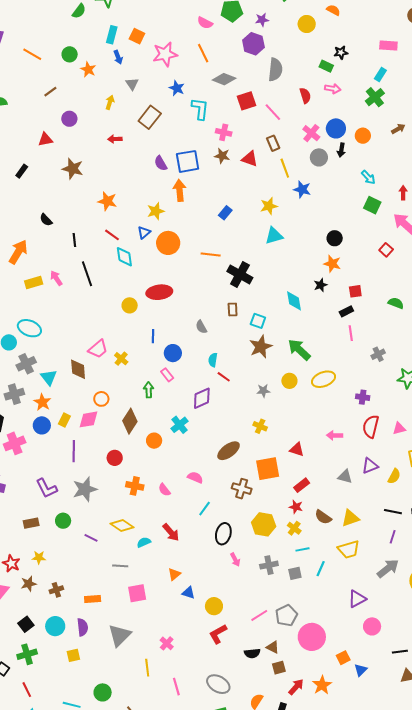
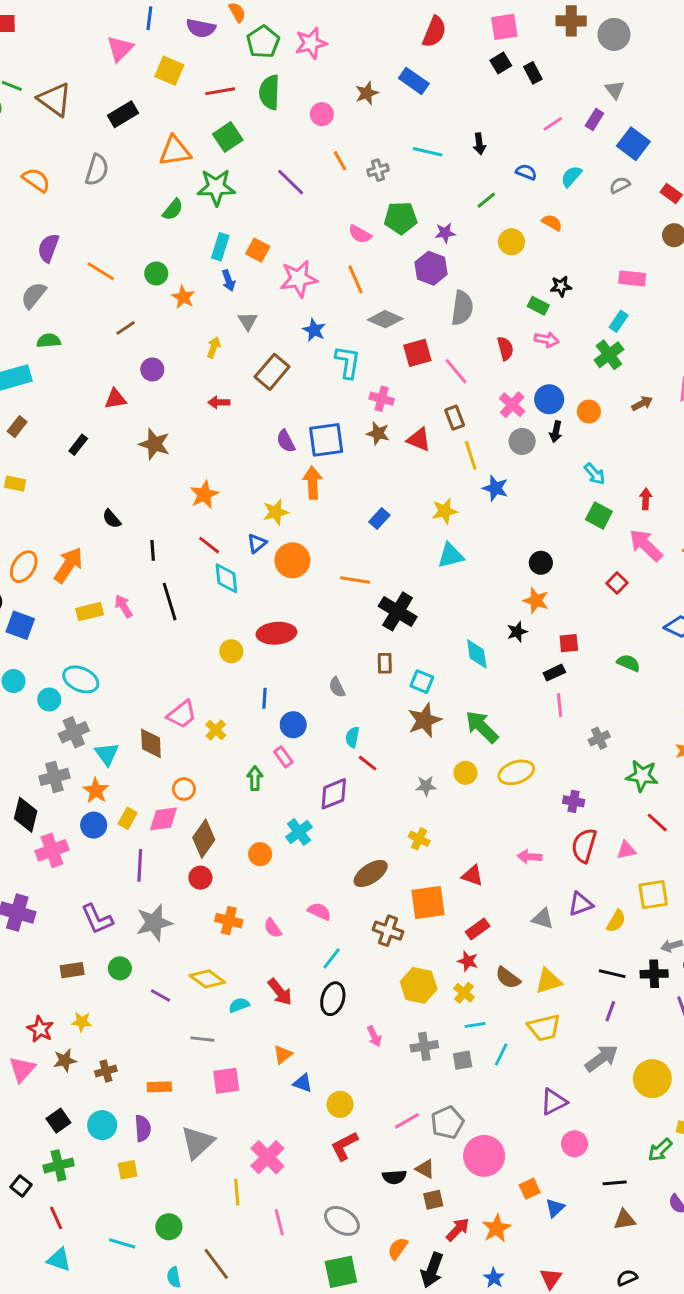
orange star: (107, 201) -> (204, 495), turned 30
brown diamond: (130, 421) -> (204, 839), moved
black ellipse: (223, 534) -> (333, 999), moved
pink cross: (167, 643) -> (267, 1157), size x1.6

